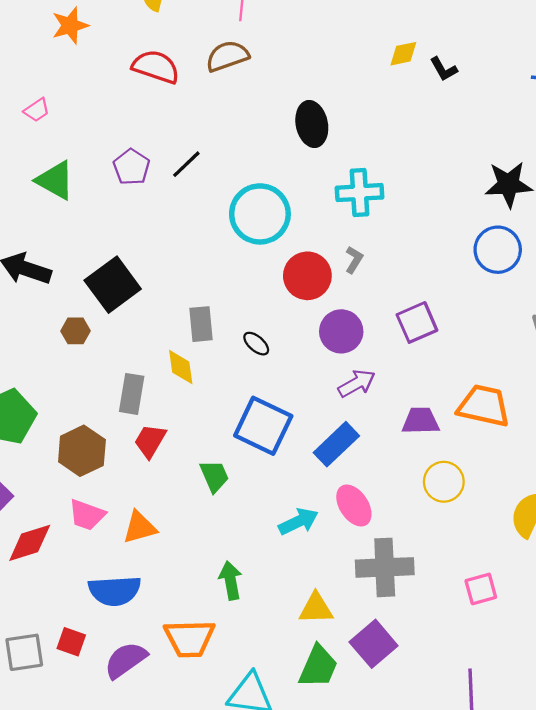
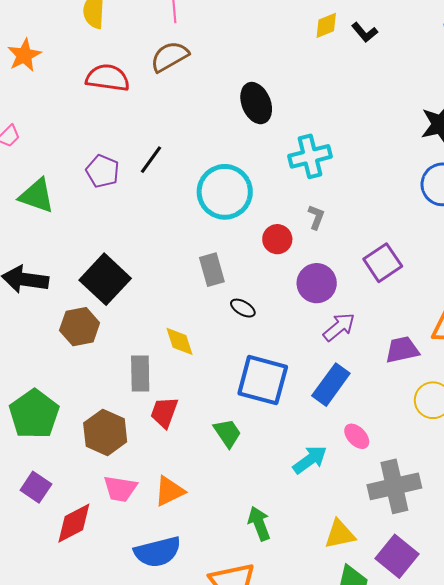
red circle: (307, 276) -> (277, 239), size x0.7
gray rectangle: (201, 324) -> (212, 270), moved
brown hexagon: (75, 331) -> (80, 327), size x1.5
pink ellipse: (354, 505) -> (357, 436), size x0.7

